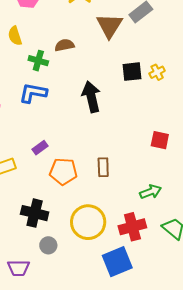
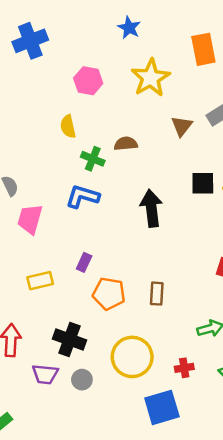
brown triangle: (110, 26) -> (182, 126), size x0.7
purple rectangle: (40, 148) -> (84, 262), turned -35
red cross: (132, 227) -> (184, 368), size x0.6
purple trapezoid: (18, 268) -> (45, 374), moved

